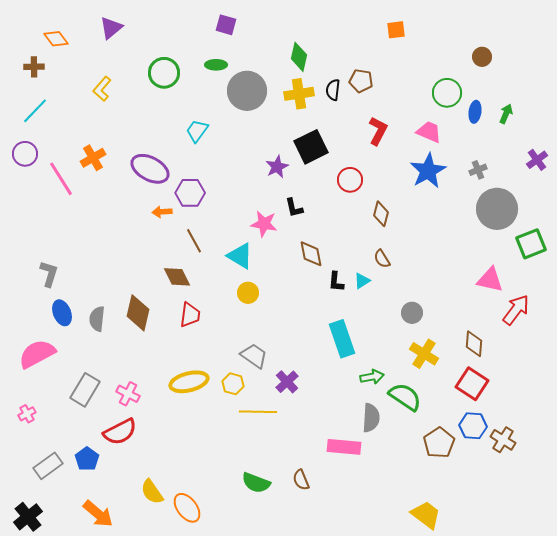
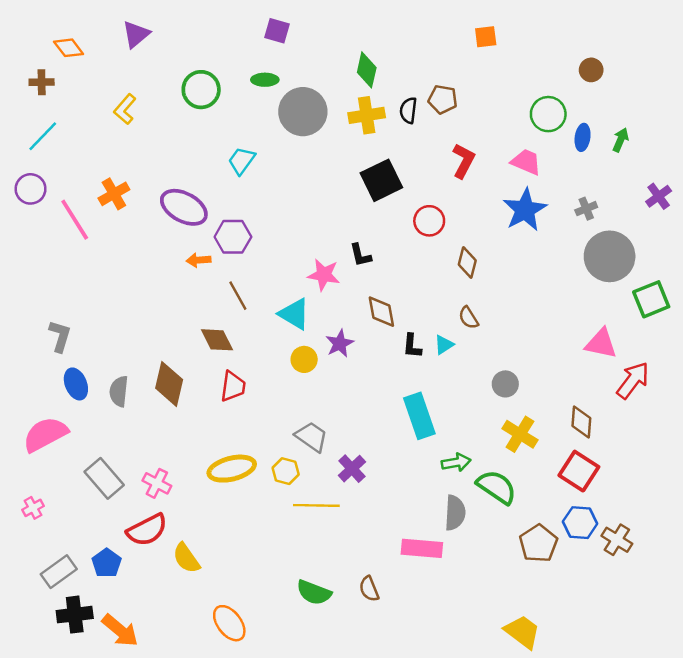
purple star: (277, 167) -> (340, 343), moved
gray rectangle: (85, 390) -> (104, 478), turned -72
yellow semicircle: (152, 492) -> (186, 558), moved
black cross: (28, 517) -> (75, 615), moved, turned 32

